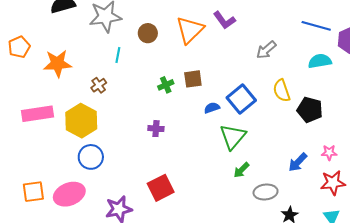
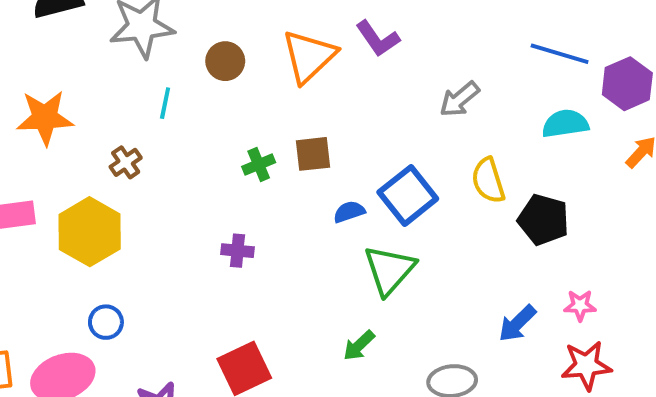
blue circle: (91, 157) -> (106, 322), moved, size x0.7
green arrow: (241, 170) -> (359, 346), moved

